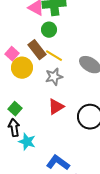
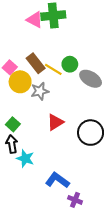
green circle: (49, 30) -> (70, 64), moved
gray star: (54, 77) -> (40, 91), moved

